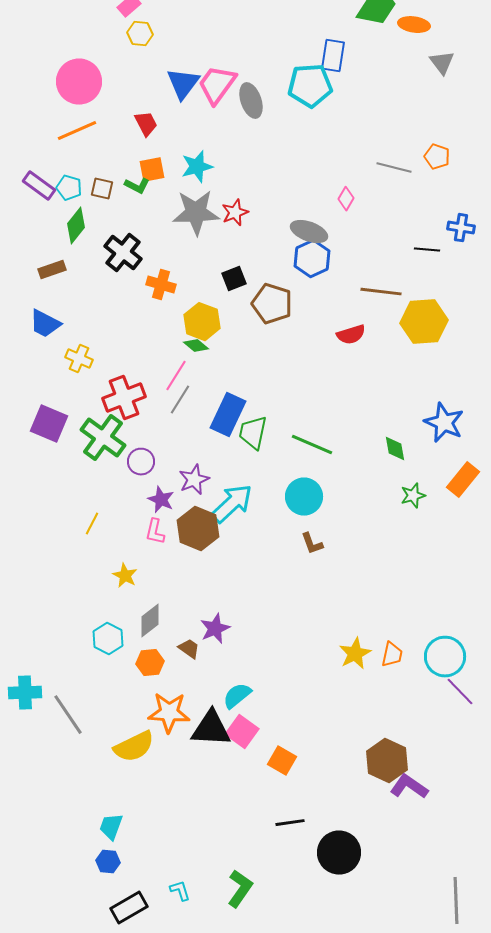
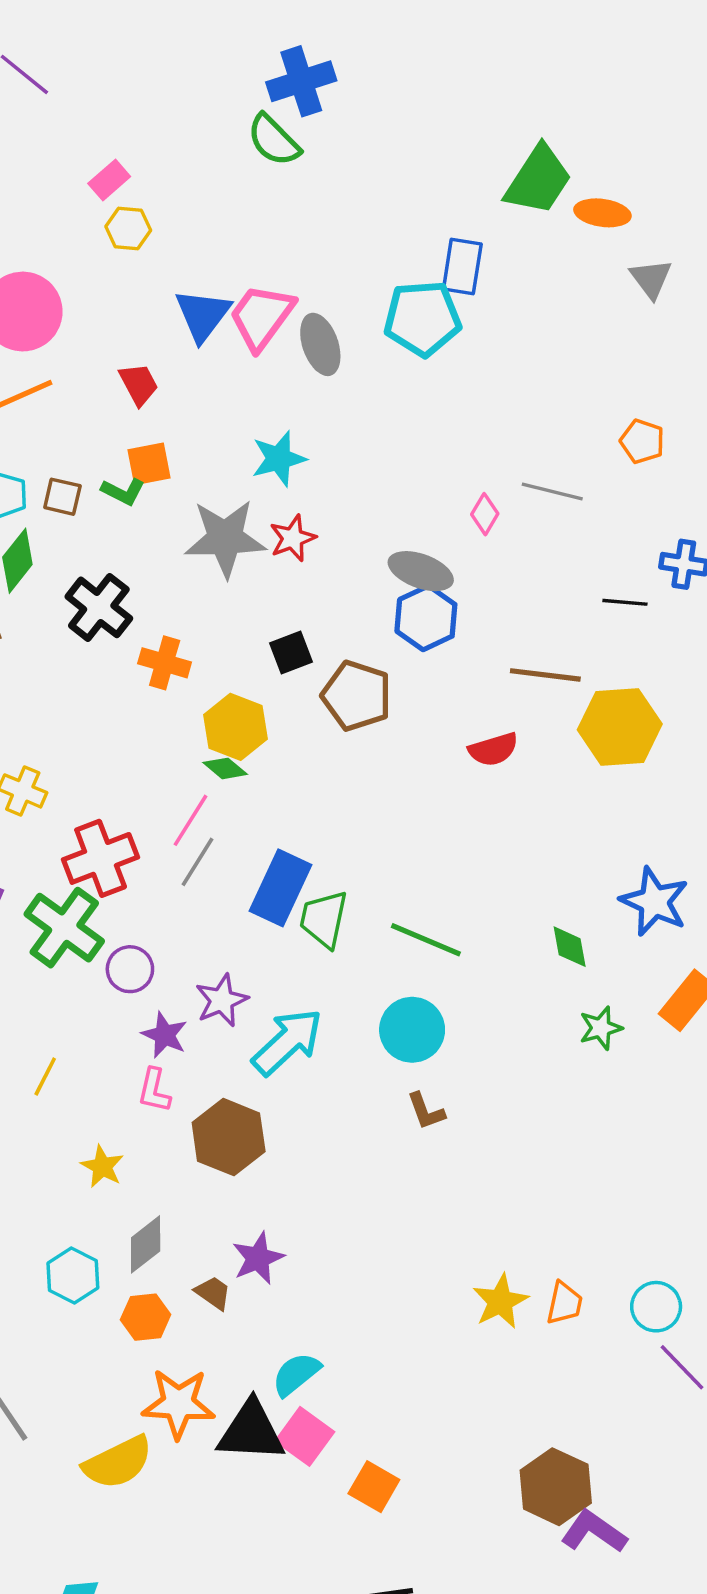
cyan star: (197, 167) -> (279, 459), moved
gray line: (394, 168) -> (552, 492), moved
brown hexagon: (198, 529) -> (229, 1137), moved
cyan circle: (445, 657) -> (656, 1307), size x0.7

